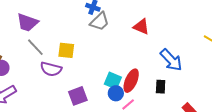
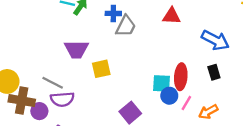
purple trapezoid: (27, 23) -> (76, 49), moved
gray line: (35, 47) -> (53, 83), moved
purple semicircle: (51, 69) -> (62, 99), moved

